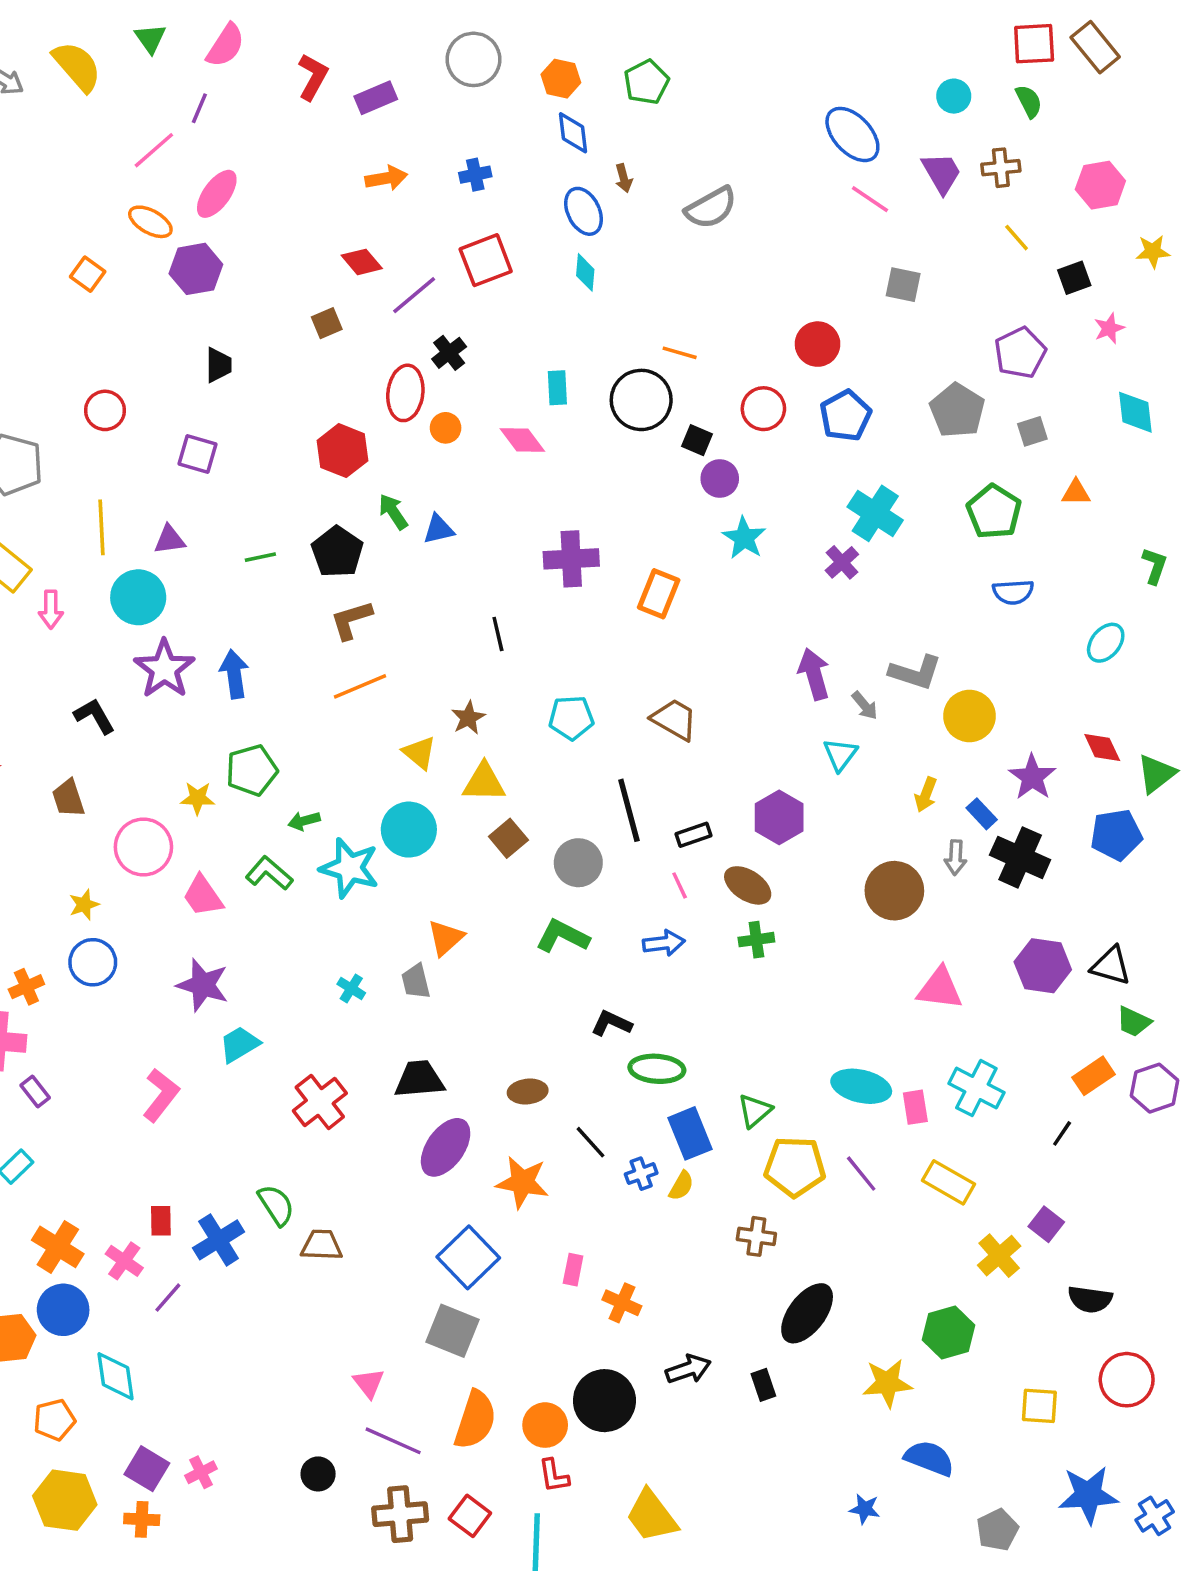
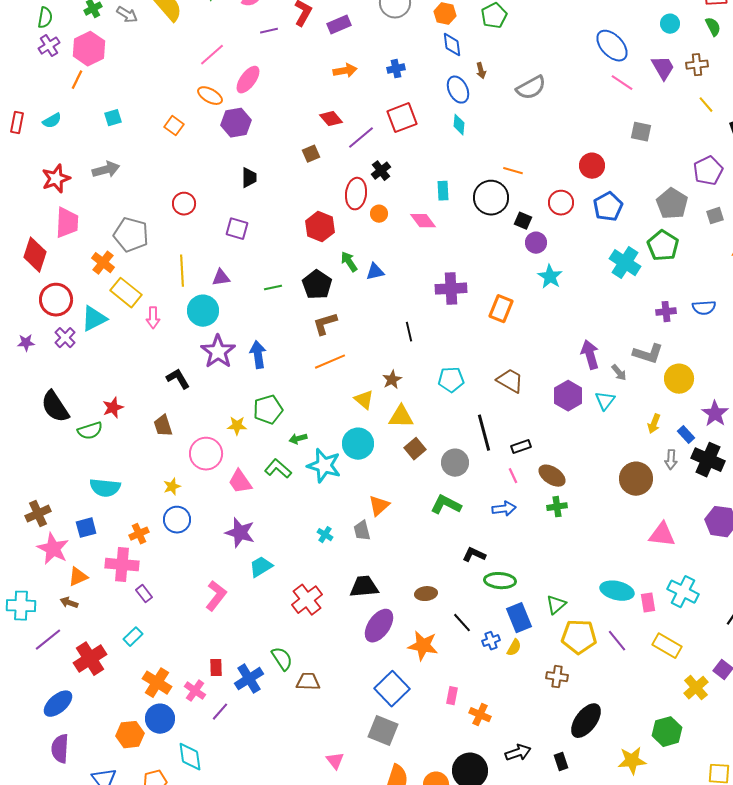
purple line: (199, 108) -> (269, 31), moved, turned 54
green pentagon: (994, 512) -> (663, 246), moved
purple cross: (842, 562) -> (666, 312), moved, turned 36
purple hexagon: (779, 817) -> (568, 396), moved

